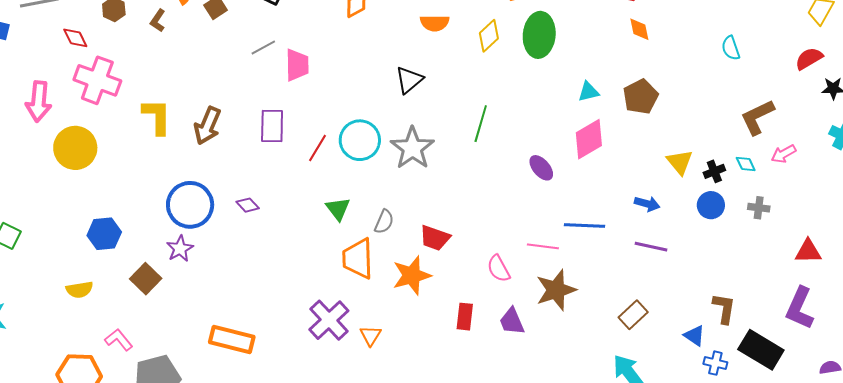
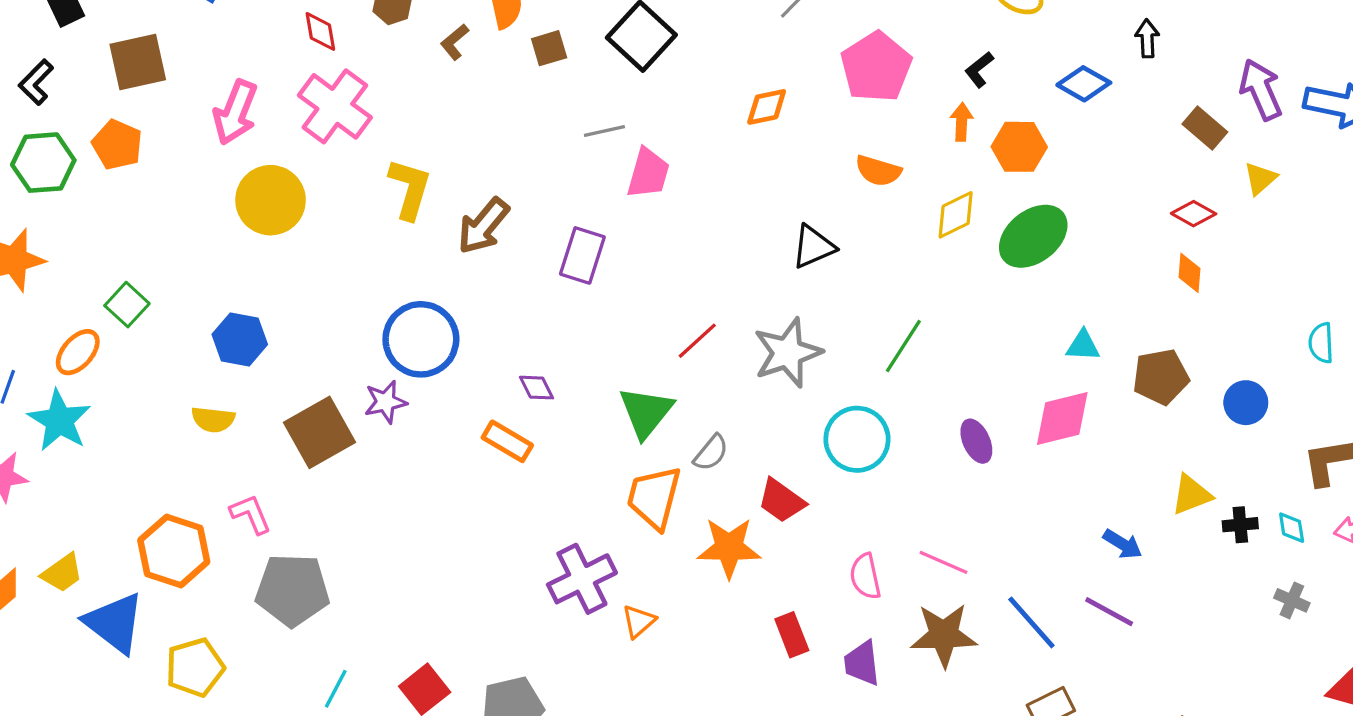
green ellipse: (539, 35) -> (1033, 236), turned 30
cyan circle: (360, 140) -> (857, 439), moved
red line: (318, 148) -> (697, 341), moved
yellow triangle: (680, 162) -> (1191, 495), turned 32
purple diamond: (248, 205) -> (537, 388), moved
blue circle: (711, 205) -> (1246, 403), moved
green triangle: (338, 209) -> (646, 412), size x1.4
blue line: (585, 226) -> (1031, 622), moved, turned 30
blue hexagon: (104, 234) -> (240, 339), moved
brown square: (146, 279) -> (320, 432), size x1.4
red rectangle: (465, 317) -> (792, 635), turned -44
orange rectangle: (232, 339) -> (507, 441), moved, size x0.7

